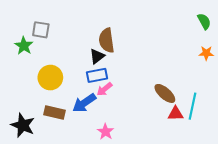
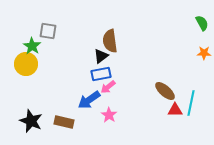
yellow circle: (50, 78) -> (26, 64), moved
brown rectangle: (55, 113) -> (64, 122), moved
pink star: (106, 132) -> (109, 115), moved

